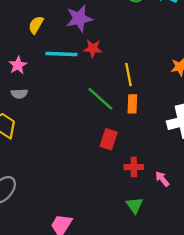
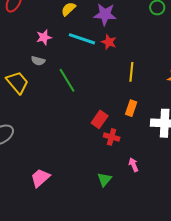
green line: (100, 99) -> (67, 80), moved
orange rectangle: (132, 104) -> (131, 108), moved
red cross: (134, 167) -> (112, 137), moved

